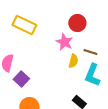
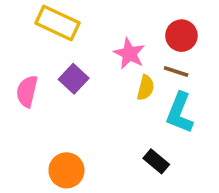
red circle: (77, 23) -> (181, 36), moved
purple square: (21, 79) -> (74, 79), moved

